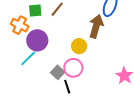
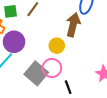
gray square: (58, 72) -> (36, 73), size x1.6
black line: (67, 87) -> (68, 87), moved

